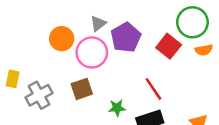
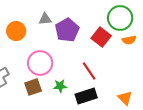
gray triangle: (98, 24) -> (45, 19), turned 32
pink circle: (92, 52) -> (40, 63), moved
brown square: (82, 89) -> (33, 87), moved

